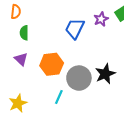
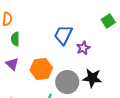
purple star: (101, 19) -> (83, 48), moved
black star: (105, 74) -> (92, 78), turned 30

